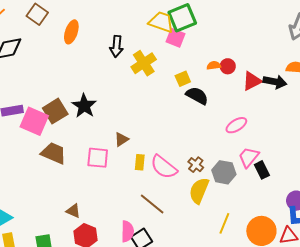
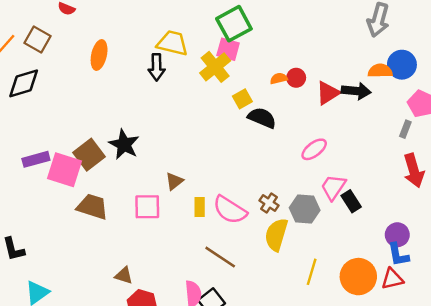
brown square: (37, 14) -> (37, 39), moved
yellow trapezoid: (161, 22) -> (173, 43), moved
yellow cross: (144, 63) -> (215, 67), moved

